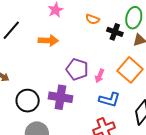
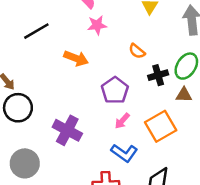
black cross: (115, 32) -> (158, 75), turned 35
purple pentagon: (77, 69) -> (115, 90), moved
black circle: (28, 101) -> (18, 108), moved

